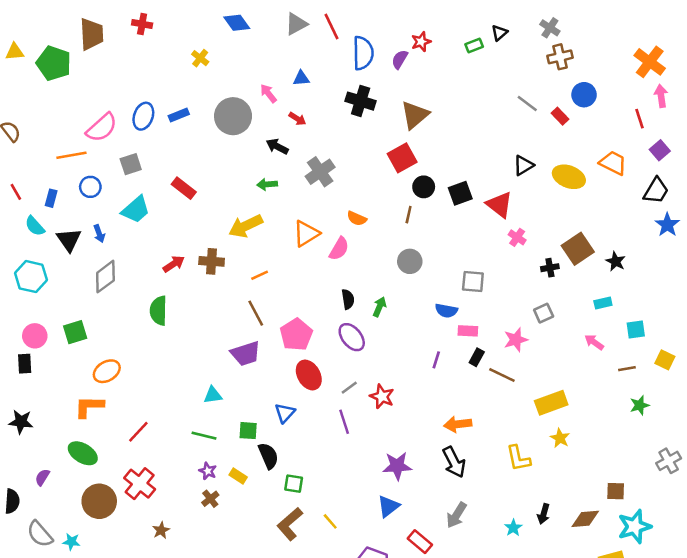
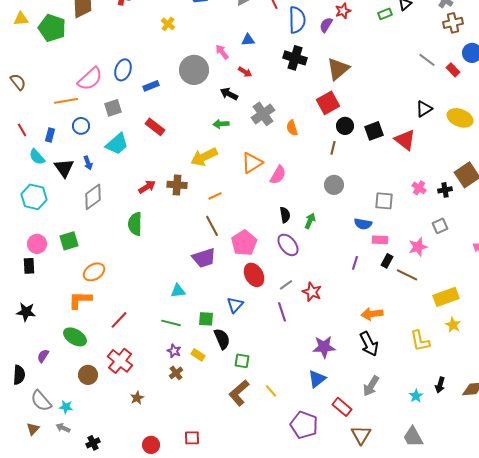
blue rectangle: (179, 115) -> (151, 86), moved
orange semicircle: (357, 218) -> (292, 128), moved, turned 49
pink cross: (517, 237) -> (419, 188), moved
brown circle: (99, 501) -> (88, 375), size x0.7

